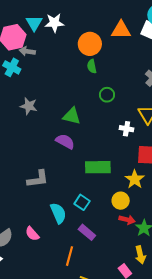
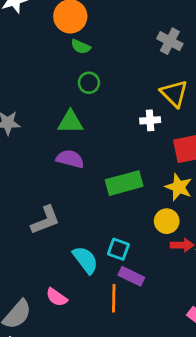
green semicircle: (92, 66) -> (81, 47), turned -40
green circle: (107, 95) -> (89, 83), moved
cyan square: (82, 202) -> (118, 249), moved
orange line: (69, 256) -> (114, 298), moved

